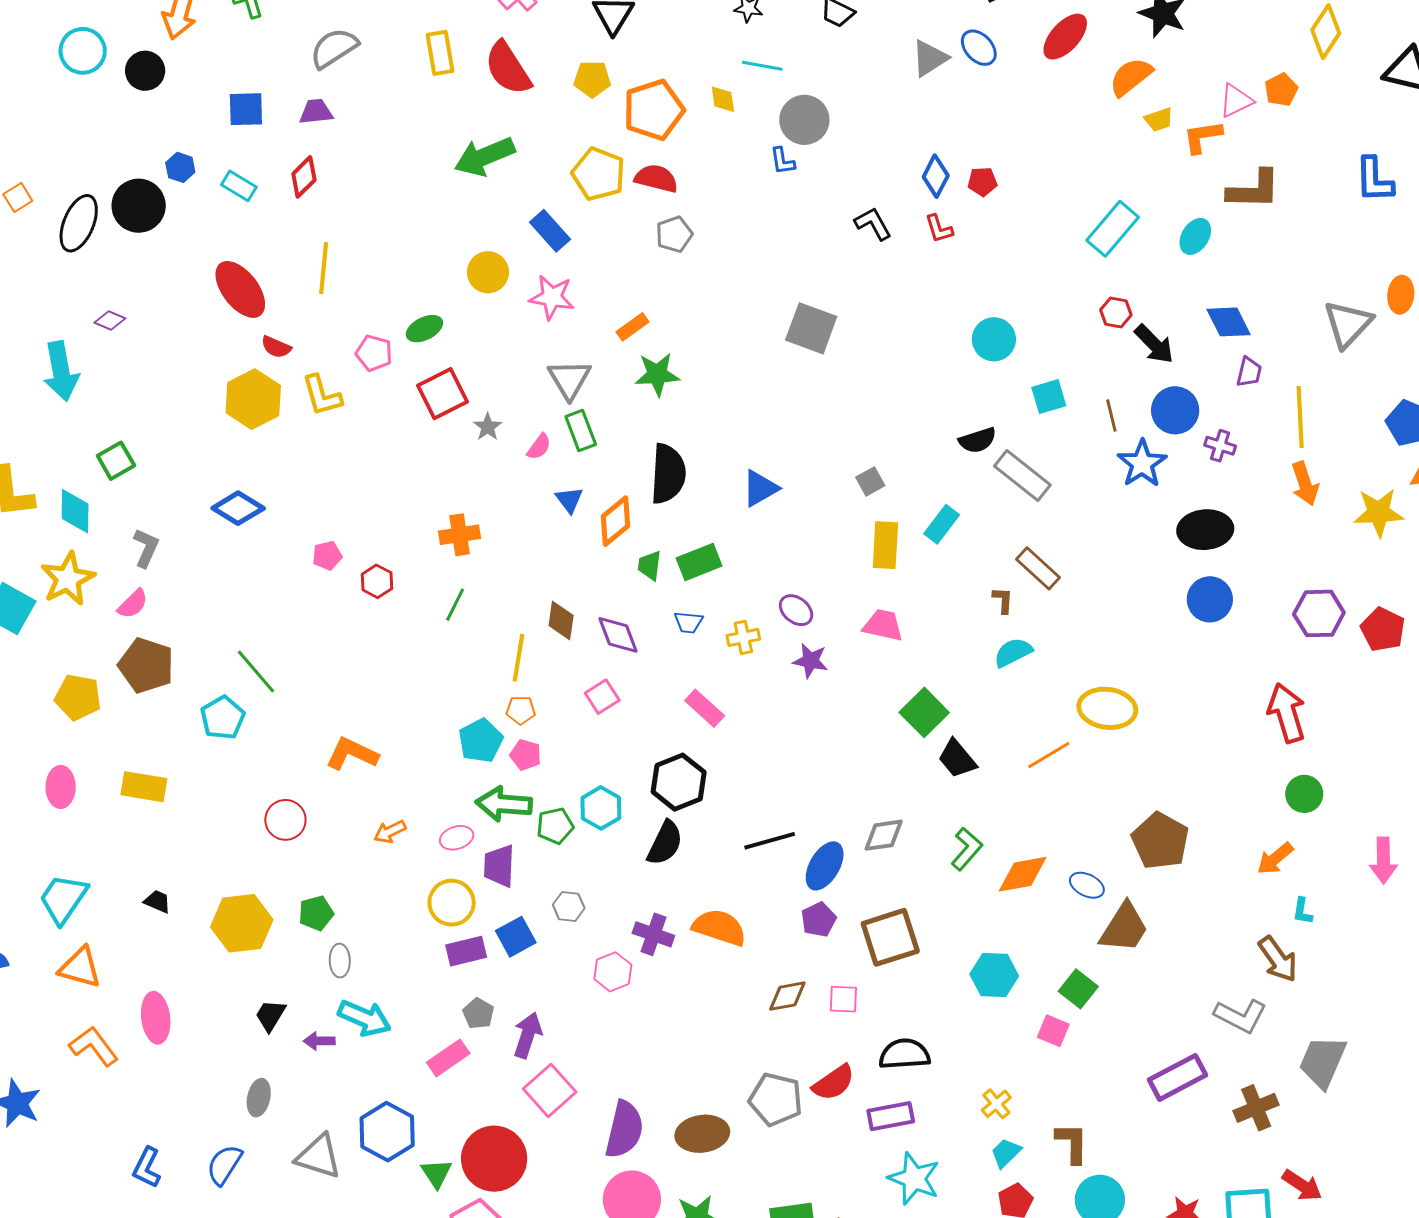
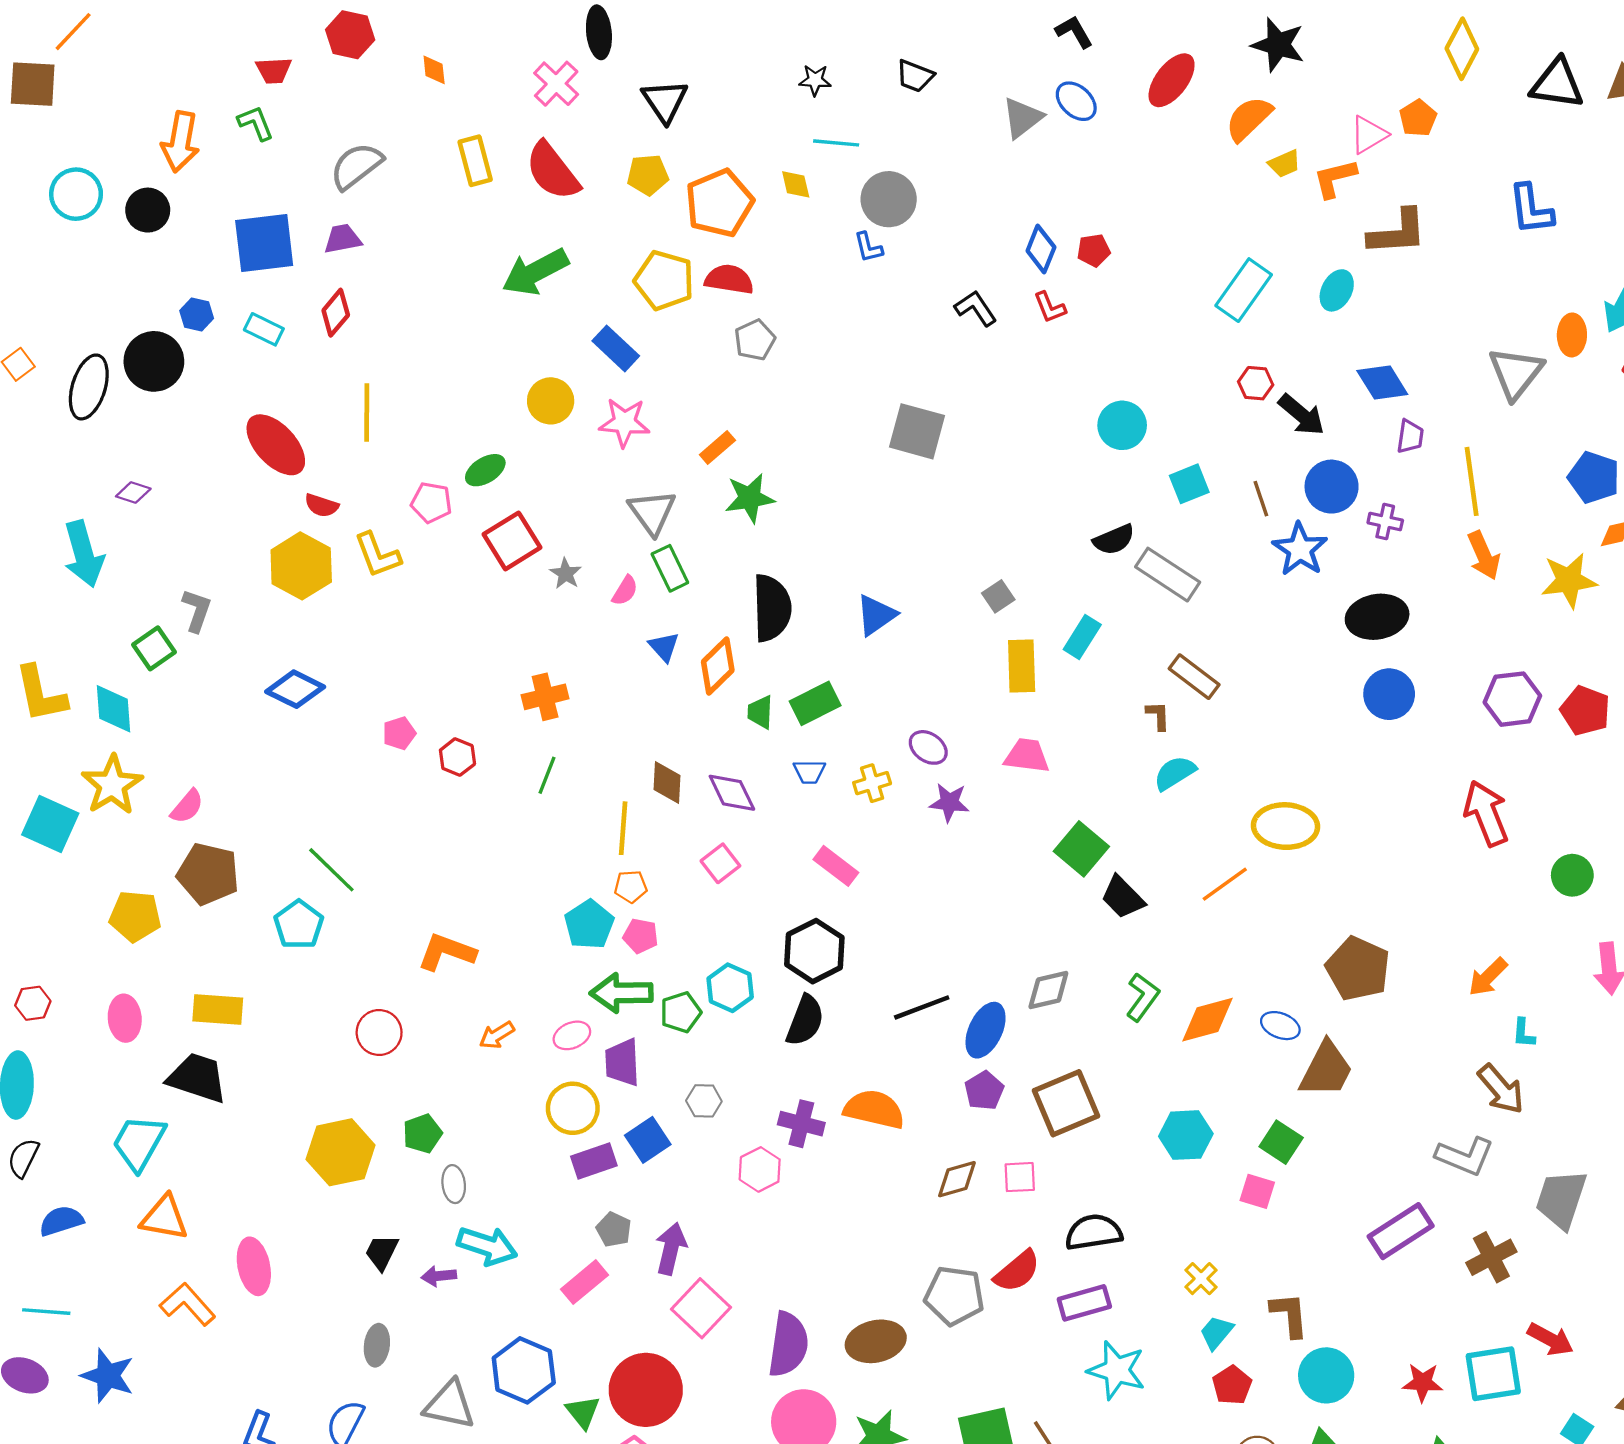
blue square: (246, 109) -> (264, 243), size x1.5
gray L-shape: (146, 548) -> (197, 610), moved
green circle: (1304, 794) -> (1572, 875), moved
black trapezoid: (157, 901) -> (197, 1078), moved, size x2.0

